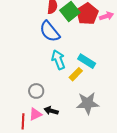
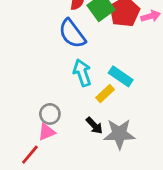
black arrow: (51, 111) -> (94, 126), moved, turned -152
pink triangle: (35, 114) -> (47, 132), moved
red line: (23, 121) -> (30, 155), turned 35

